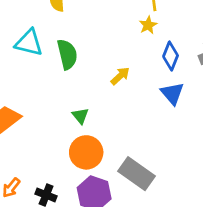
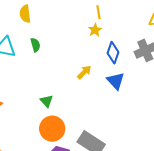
green semicircle: (67, 54) -> (35, 45), moved, size x0.6
yellow arrow: (120, 76) -> (84, 72), moved

